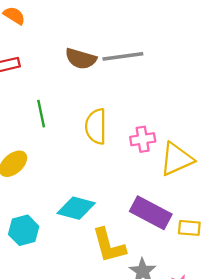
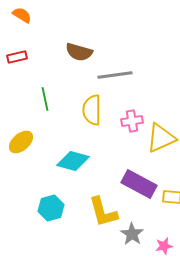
gray line: (123, 56) -> (115, 75), moved
cyan diamond: (76, 208) -> (73, 161), moved
cyan hexagon: (24, 230) -> (51, 208), moved

